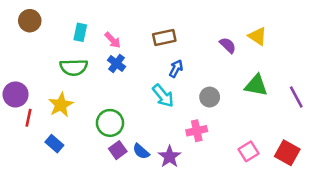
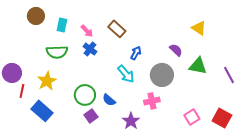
brown circle: (30, 21) -> (36, 16), moved
brown rectangle: (164, 38) -> (117, 29), moved, turned 54
purple semicircle: (228, 45) -> (176, 50), moved
gray circle: (210, 97) -> (162, 75), size x1.5
blue rectangle: (54, 144) -> (42, 111), size x1.5
blue semicircle: (141, 151) -> (109, 100), moved

